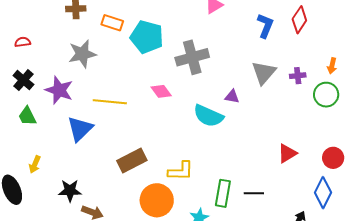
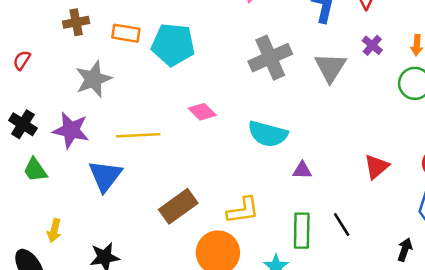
red semicircle: (23, 42) -> (22, 60), moved, turned -42
gray cross: (192, 57) -> (270, 58), moved
purple cross: (298, 76) -> (372, 45), moved, turned -35
purple triangle: (232, 97) -> (302, 170), moved
black line: (254, 193) -> (342, 225), turned 66

